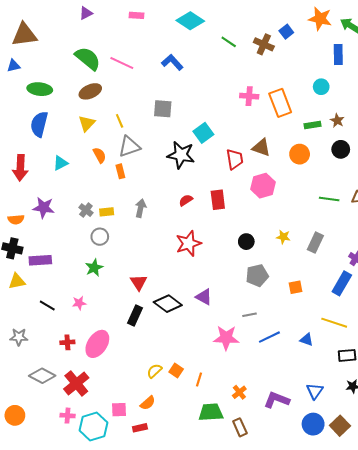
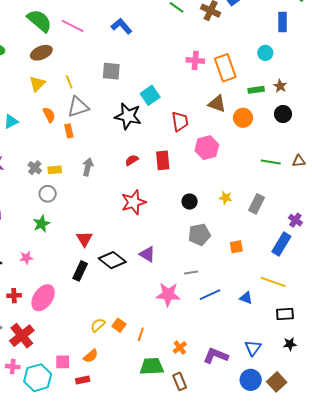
brown triangle: (261, 147) -> (217, 104), moved

